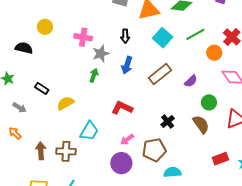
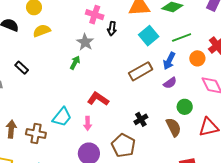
pink cross: (83, 37) -> (95, 15), moved
gray star: (101, 54) -> (85, 42), turned -30
blue arrow: (127, 65) -> (169, 61), moved
yellow semicircle: (65, 103) -> (42, 31), moved
pink arrow: (127, 139) -> (88, 123), moved, turned -64
brown pentagon: (154, 150) -> (123, 145), turned 30

